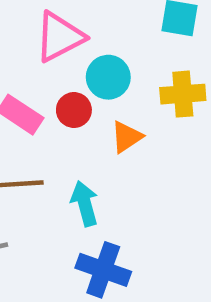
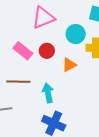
cyan circle: (108, 77) -> (76, 34), moved

